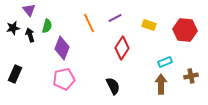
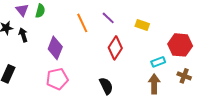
purple line: (115, 18) -> (108, 18), turned 72
green semicircle: (47, 26) -> (40, 11), moved
red hexagon: (185, 30) -> (180, 45), moved
brown cross: (191, 76) -> (184, 76), turned 32

